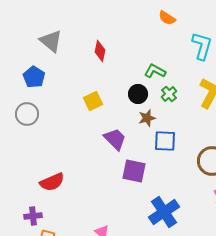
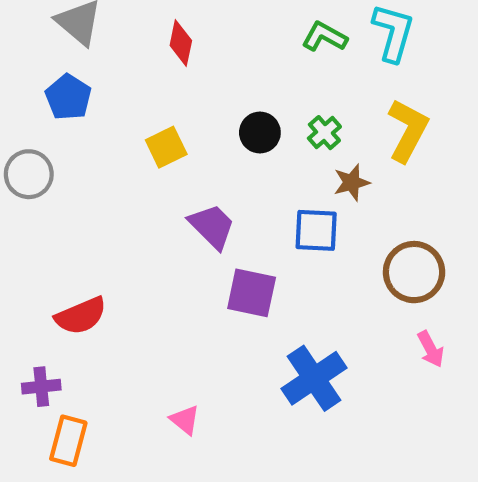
green L-shape: (155, 71) -> (324, 37), moved
blue pentagon: (34, 77) -> (68, 97), moved
brown star: (147, 118) -> (352, 183), moved

